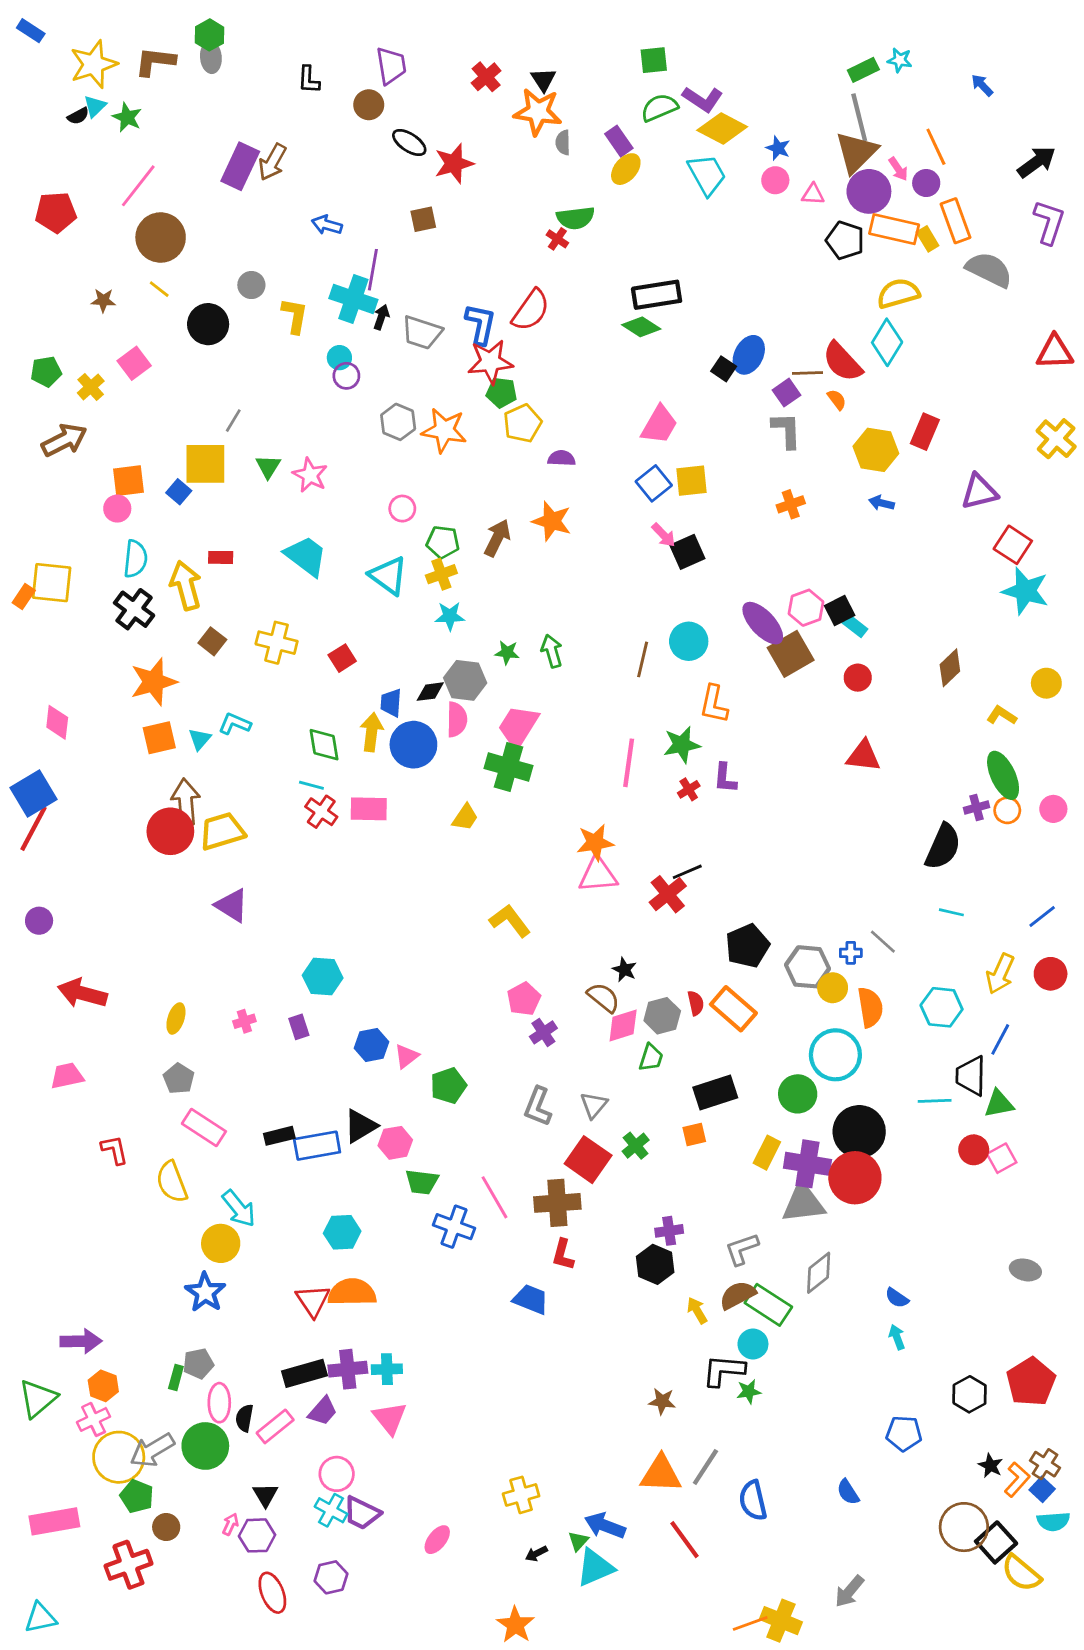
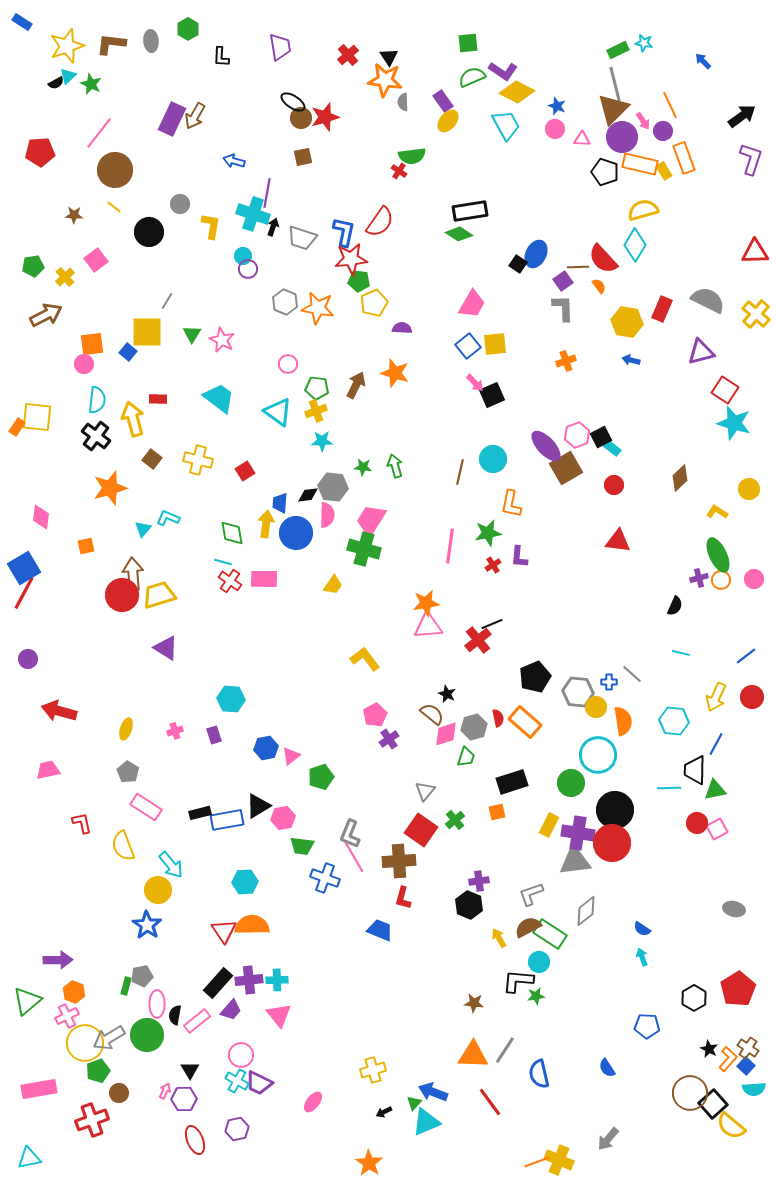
green hexagon: (209, 35) -> (188, 29), moved
brown circle: (369, 105) -> (301, 118), moved
gray semicircle: (989, 270) -> (708, 300), moved
orange square: (159, 738) -> (86, 546), moved, size x0.7
black semicircle: (943, 847) -> (675, 606), size x0.6
gray L-shape: (538, 1107) -> (350, 834), moved
black rectangle: (304, 1373) -> (218, 983), turned -32
green pentagon: (137, 1496) -> (98, 1071), turned 30

